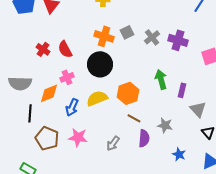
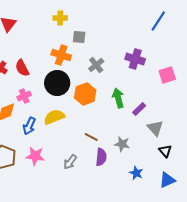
gray square: (127, 32) -> (79, 37), moved, turned 32
gray cross: (152, 37) -> (96, 65), moved
purple rectangle: (182, 90) -> (139, 109), turned 32
orange hexagon: (128, 93) -> (85, 94), moved

